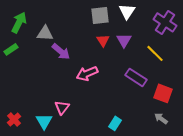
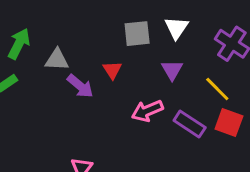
red triangle: (103, 40) -> (112, 70), moved
pink arrow: (87, 73) -> (147, 111), moved
red square: (163, 93) -> (229, 123), moved

